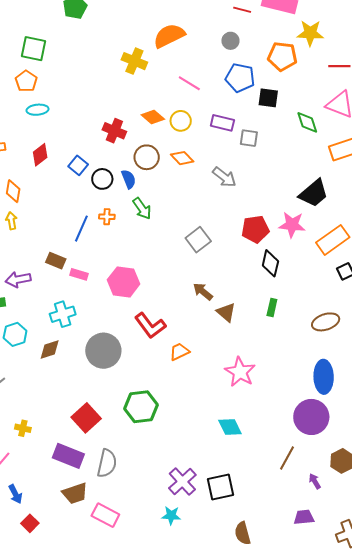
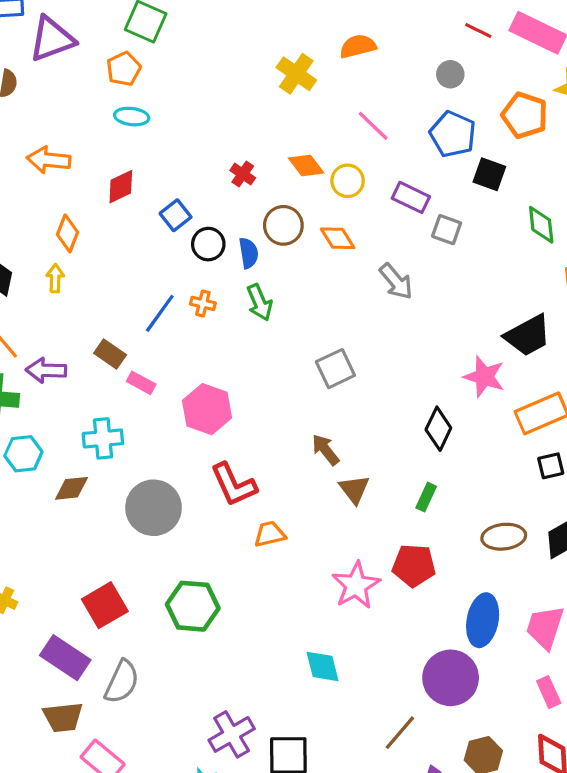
orange semicircle: (169, 36) -> (358, 46), size x0.7
red cross: (114, 131) -> (243, 174), size x0.7
red pentagon: (255, 229) -> (414, 565), moved

